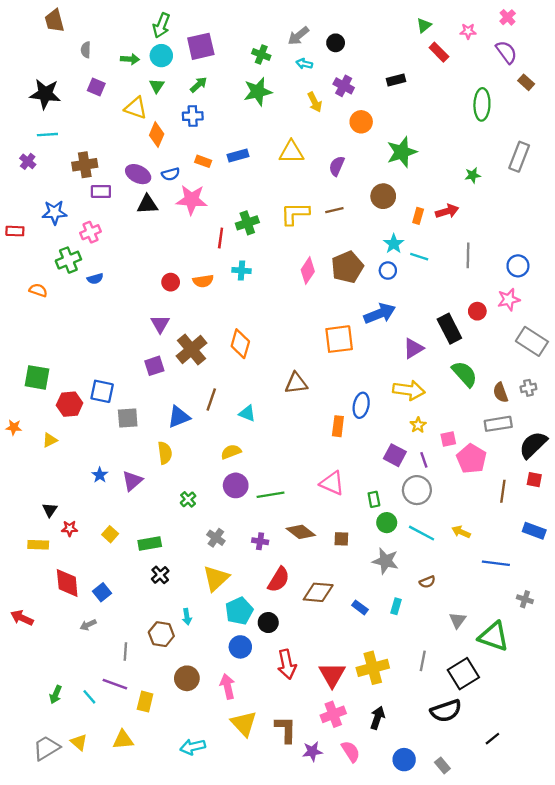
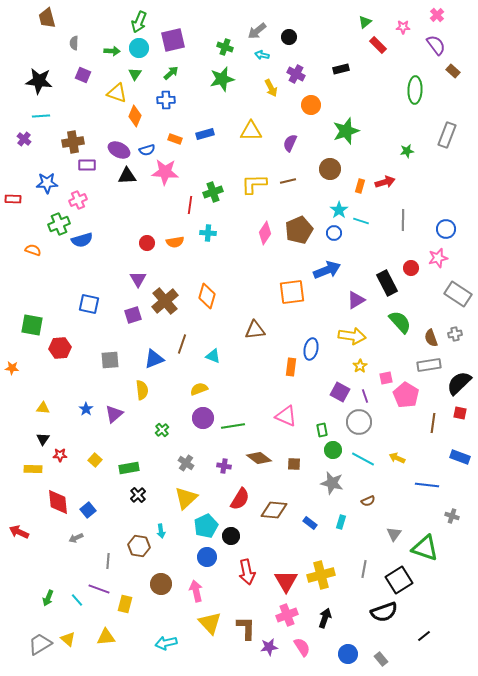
blue semicircle: (95, 279) -> (82, 240), size x1.5
blue square: (102, 391) -> (89, 304), moved
yellow triangle: (50, 440) -> (43, 408), moved, turned 32

